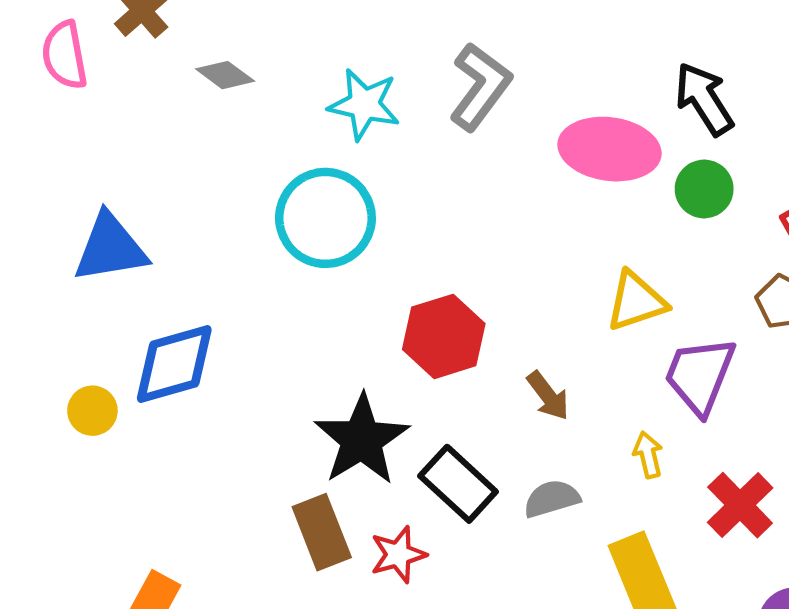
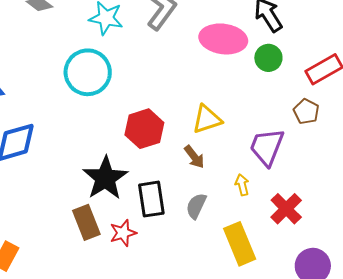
yellow triangle: (636, 301) -> (207, 119), moved
black rectangle: (458, 484) -> (151, 199), turned 39
gray semicircle: (552, 499) -> (196, 206), turned -48

